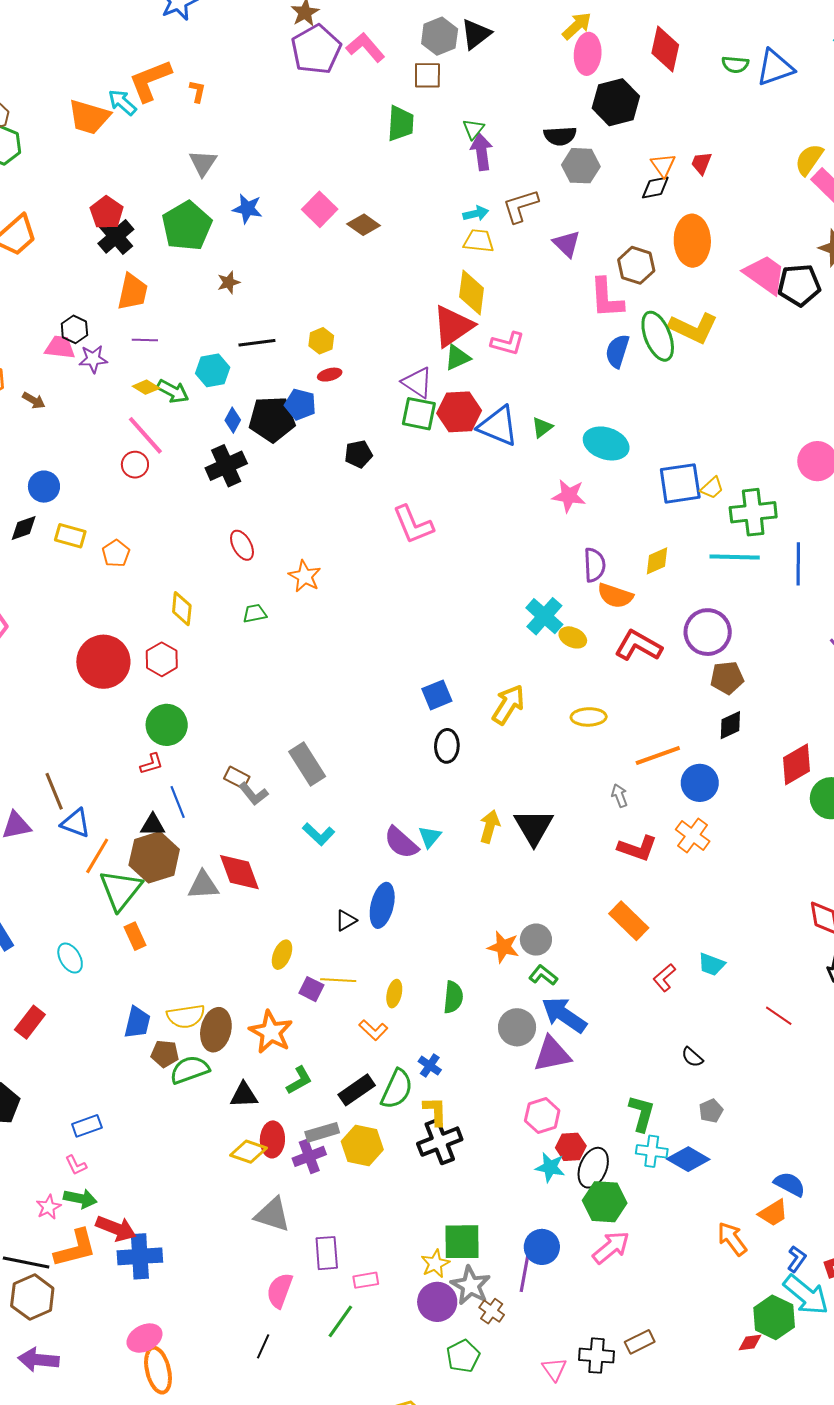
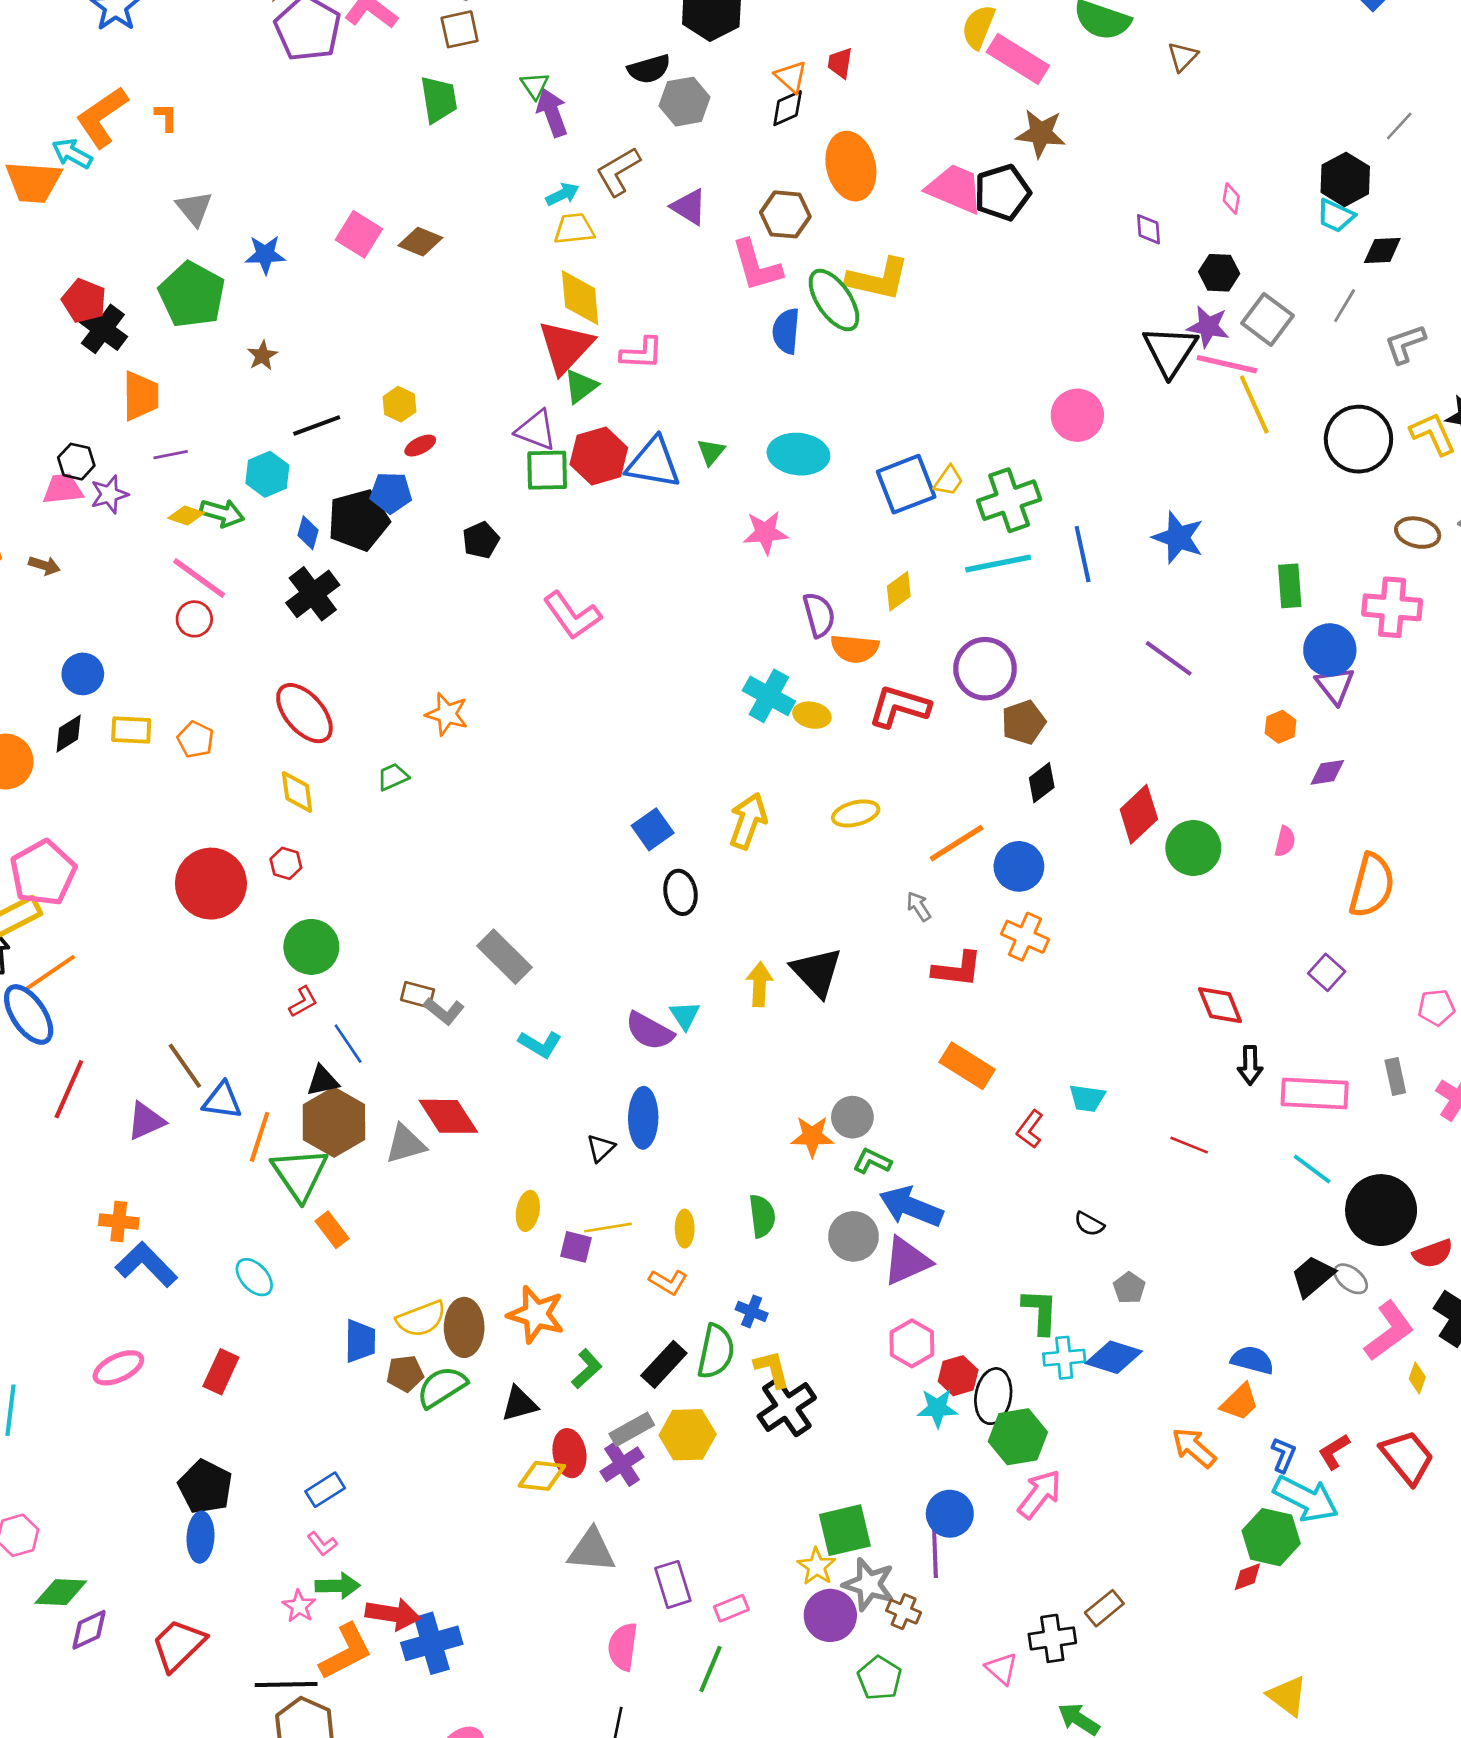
red ellipse: (242, 545) -> (304, 713), moved, size x1.6
red hexagon: (162, 659) -> (286, 863), size x0.7

